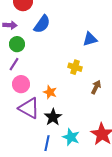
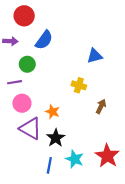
green circle: (17, 44) -> (27, 64), moved
purple line: (14, 64) -> (15, 82), turned 48

